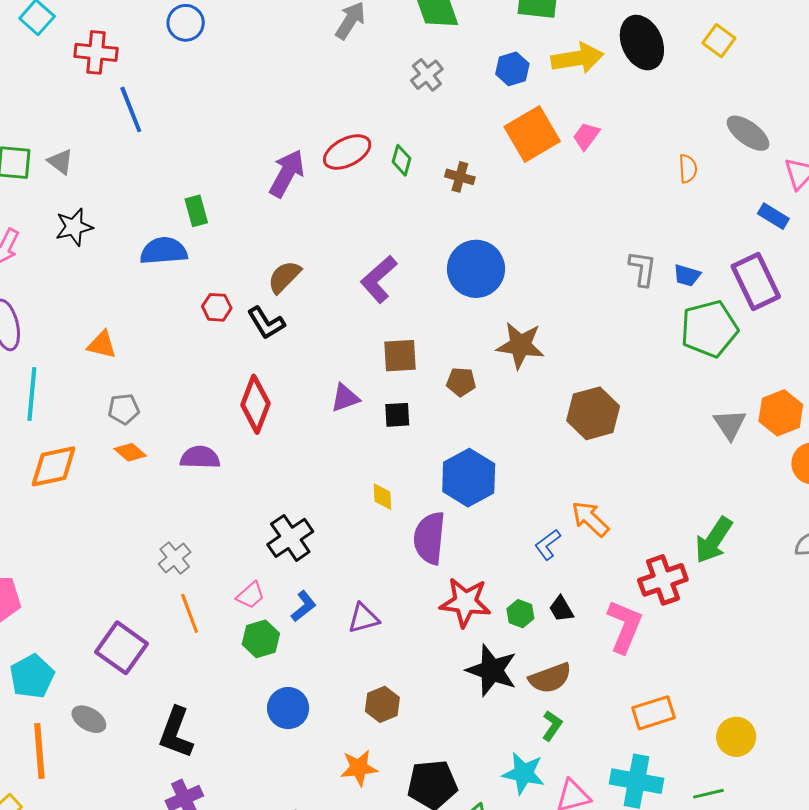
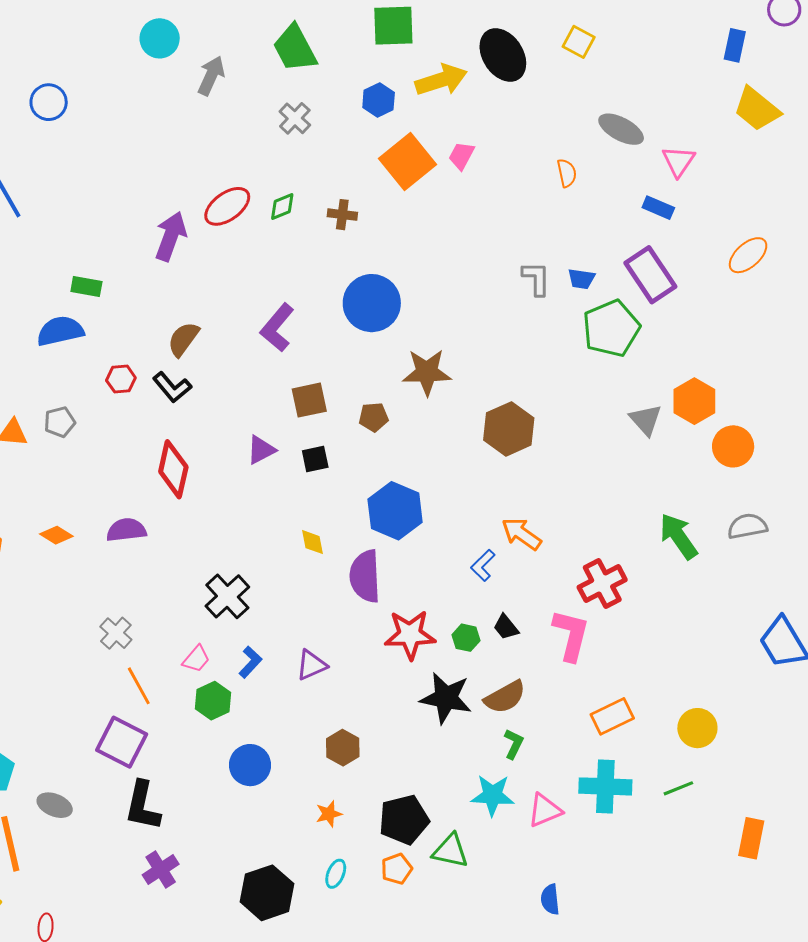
green diamond: (402, 160) -> (282, 206), turned 60
green rectangle: (196, 211) -> (86, 287), turned -56
gray pentagon: (124, 409) -> (60, 422), moved
green arrow: (714, 540) -> (678, 536), moved, turned 120
purple square: (121, 648) -> (122, 742), moved
orange star: (359, 768) -> (329, 814), size x0.7

